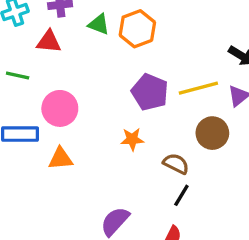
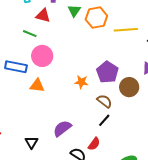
green triangle: (99, 24) -> (74, 11), turned 32
green line: (18, 76) -> (30, 34), moved
yellow line: (198, 88) -> (126, 30), moved
purple pentagon: (150, 92) -> (107, 72), moved

